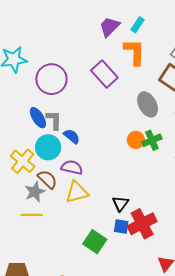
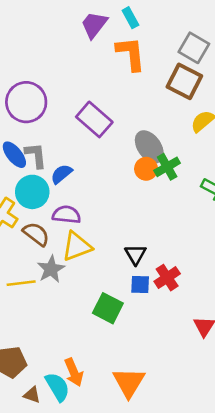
cyan rectangle: (137, 25) -> (130, 18), turned -56
purple rectangle: (104, 74) -> (94, 119), moved
gray ellipse: (148, 104) -> (149, 147), moved
blue semicircle: (72, 136) -> (61, 174), turned -72
gray star: (35, 192) -> (51, 269), moved
red cross: (142, 224) -> (167, 278), size x0.7

